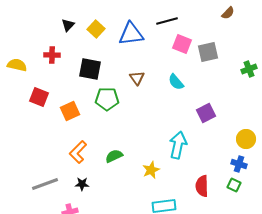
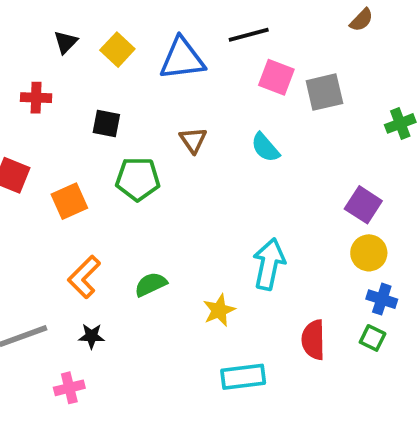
black square: (90, 69) -> (106, 123), size x0.7
purple square: (206, 113) -> (363, 205), moved, turned -30
yellow circle: (246, 139) -> (369, 253), moved

